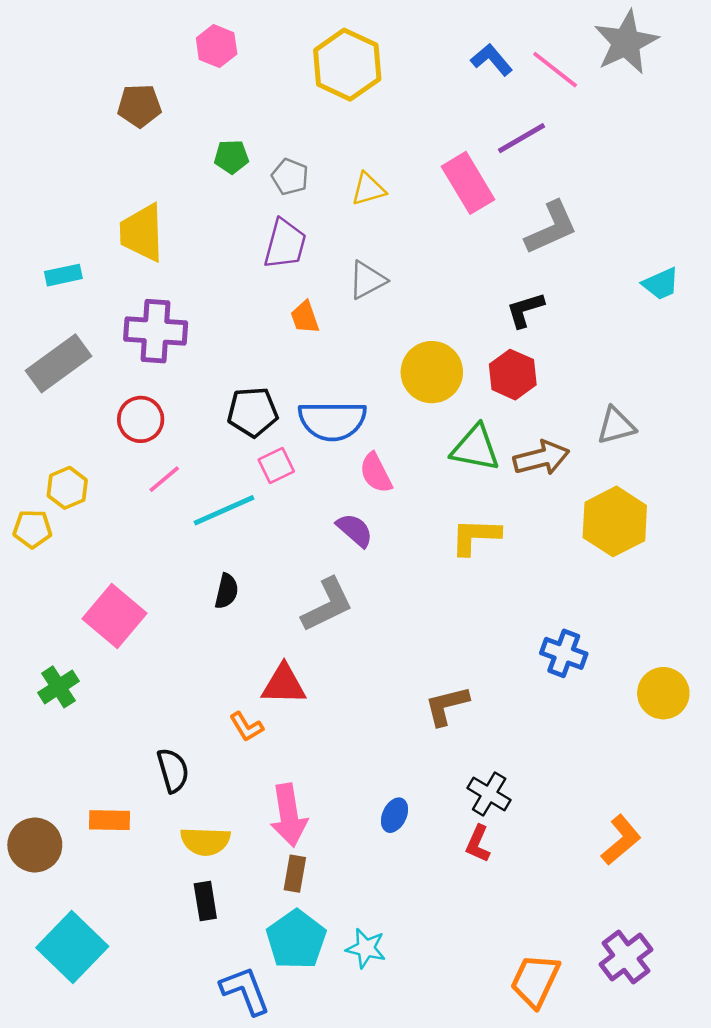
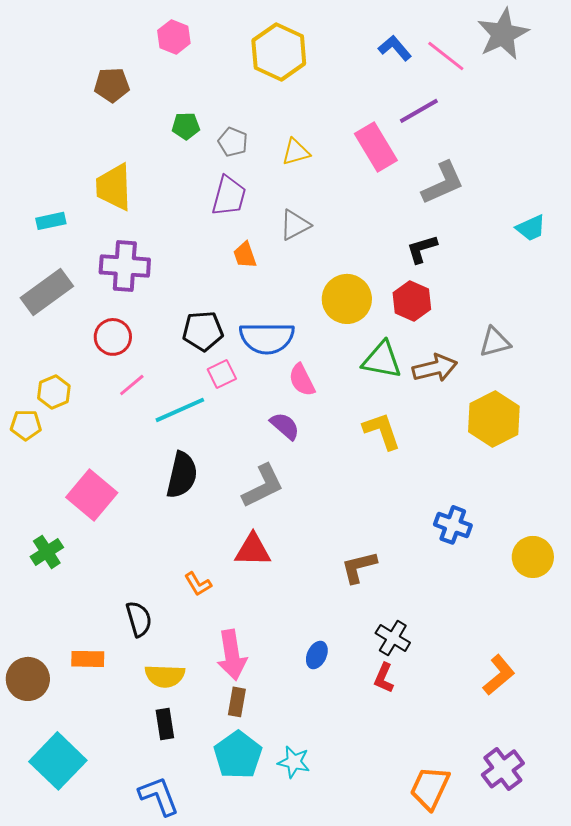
yellow L-shape: (475, 536) -> (382, 431), turned 69
black semicircle: (226, 591) -> (182, 475), size x1.6
red triangle: (284, 684) -> (253, 550), moved
blue L-shape: (245, 991) -> (159, 796), moved

